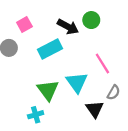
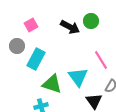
cyan rectangle: (50, 49) -> (36, 59), moved, turned -35
green triangle: (48, 90) -> (52, 84), turned -35

